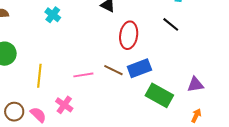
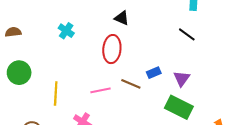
red ellipse: (129, 35) -> (112, 49), moved
blue rectangle: (139, 68) -> (154, 73), moved, size x0.6
purple triangle: (195, 85) -> (182, 79), moved, turned -42

